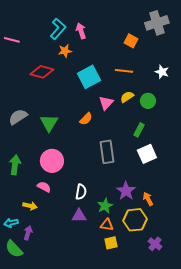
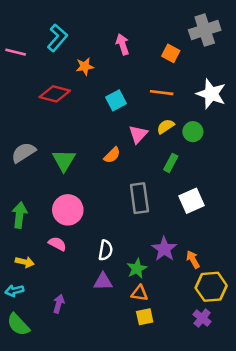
cyan L-shape: (58, 29) -> (57, 38), moved
pink arrow: (81, 31) -> (123, 44), moved
white star: (162, 72) -> (211, 94), size x1.6
cyan square: (89, 77) -> (116, 100), size x0.7
green rectangle: (139, 130) -> (171, 163), moved
yellow arrow: (30, 206) -> (25, 262), moved
yellow hexagon: (135, 220) -> (211, 287), moved
purple arrow: (28, 233) -> (59, 304), moved

